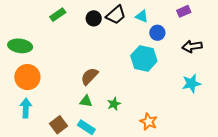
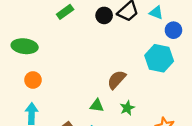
brown semicircle: (89, 76) -> (117, 80), moved
orange circle: (27, 77) -> (33, 80), size x0.6

